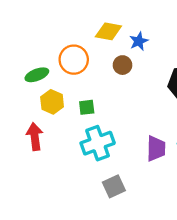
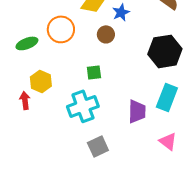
yellow hexagon: (52, 102) -> (41, 81), moved
green square: (87, 107) -> (94, 72), moved
red arrow: (35, 137) -> (25, 100), size x0.7

